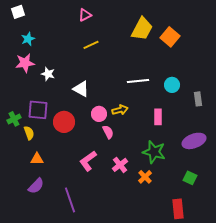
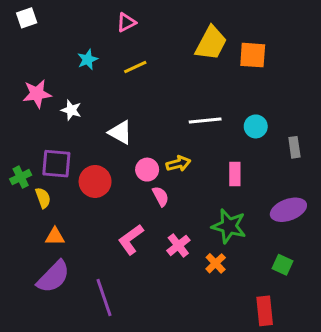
orange square: (170, 37) -> (253, 55), turned -36
cyan star: (28, 39) -> (88, 60), moved
purple semicircle: (36, 186) -> (53, 277), size x1.4

